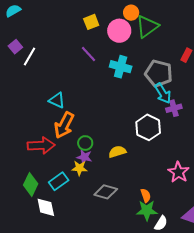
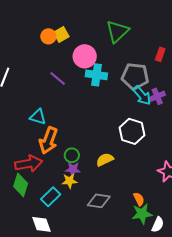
orange circle: (131, 13) -> (48, 36), moved
pink circle: (119, 31) -> (85, 56), moved
purple line: (88, 54) -> (58, 79), moved
purple cross: (174, 108) -> (157, 96), moved
green diamond: (31, 184) -> (21, 185), moved

